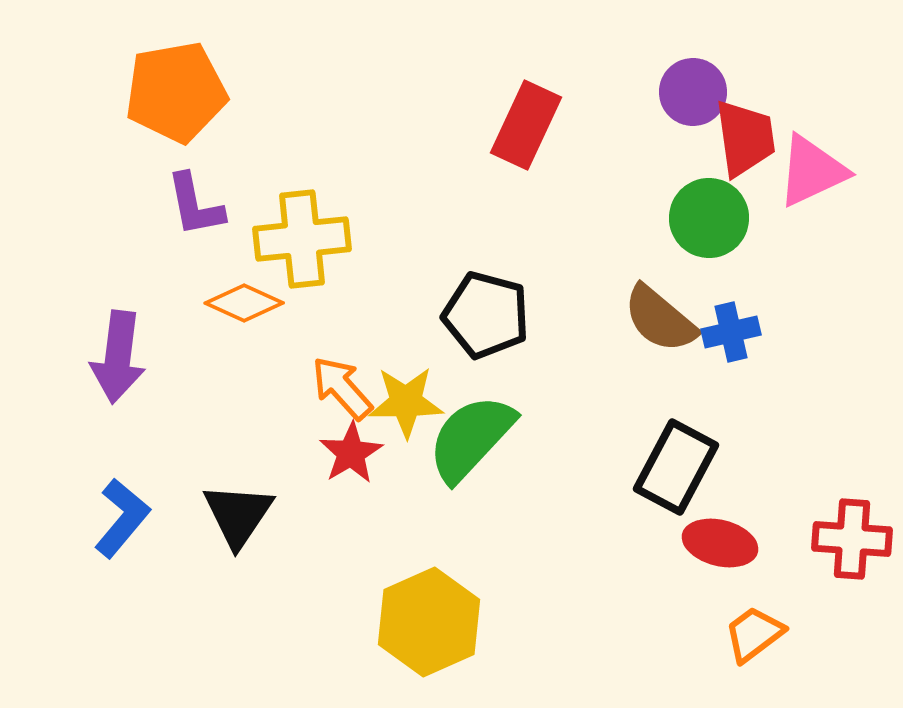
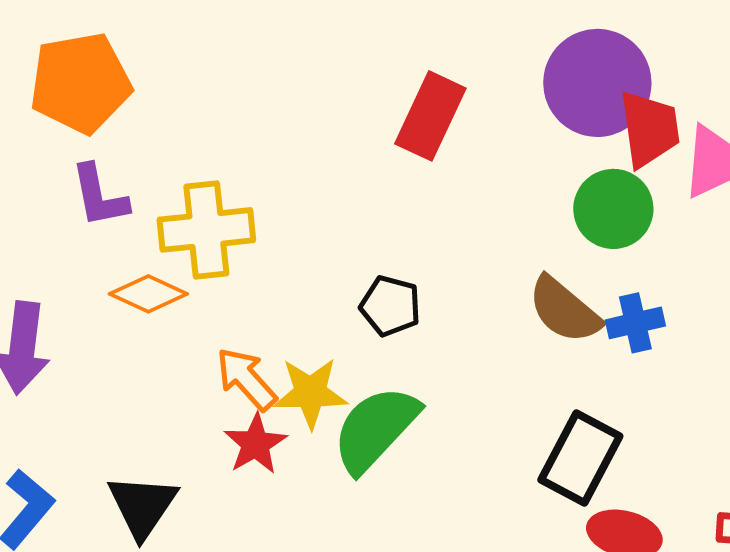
purple circle: (693, 92) -> (597, 83), size x1.6
black pentagon: (486, 315) -> (390, 306), size x0.7

